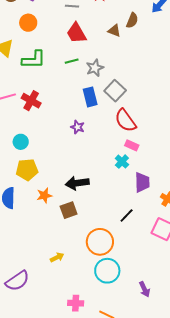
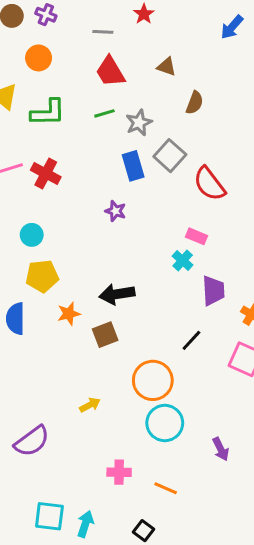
brown semicircle: (132, 20) -> (195, 103), moved
red semicircle: (125, 121) -> (209, 184), moved

